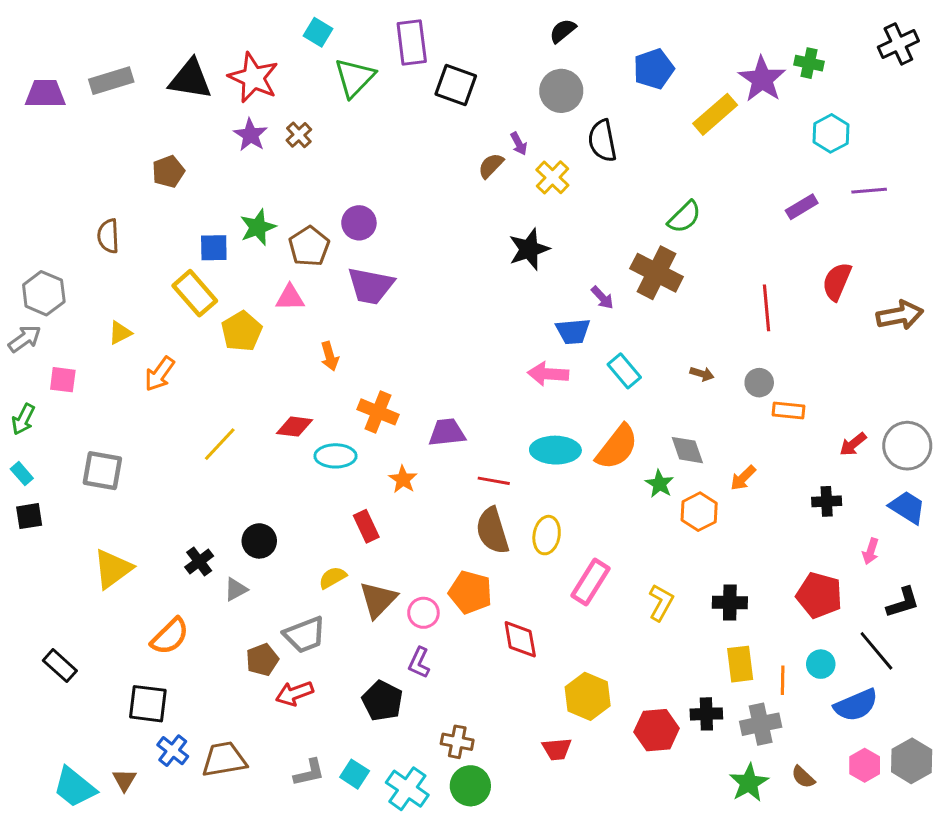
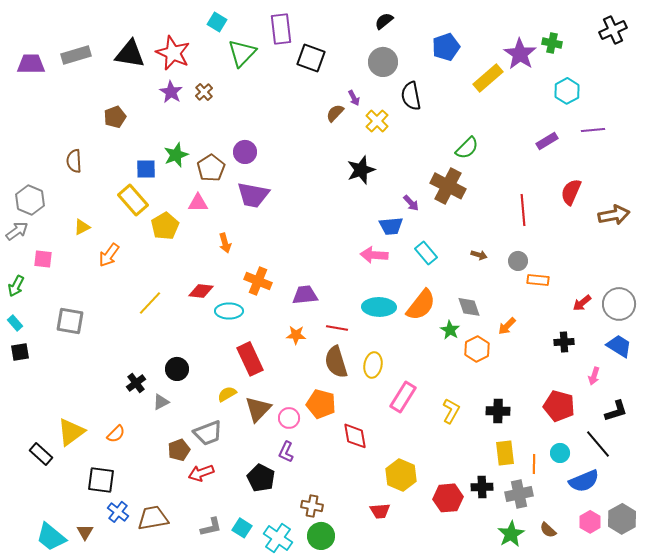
orange star: (403, 479) -> (296, 335), moved, turned -30
red rectangle: (366, 526) -> (250, 359), size x1.5
yellow triangle: (113, 569) -> (71, 432), moved
orange semicircle: (170, 636) -> (116, 434), size x0.7

